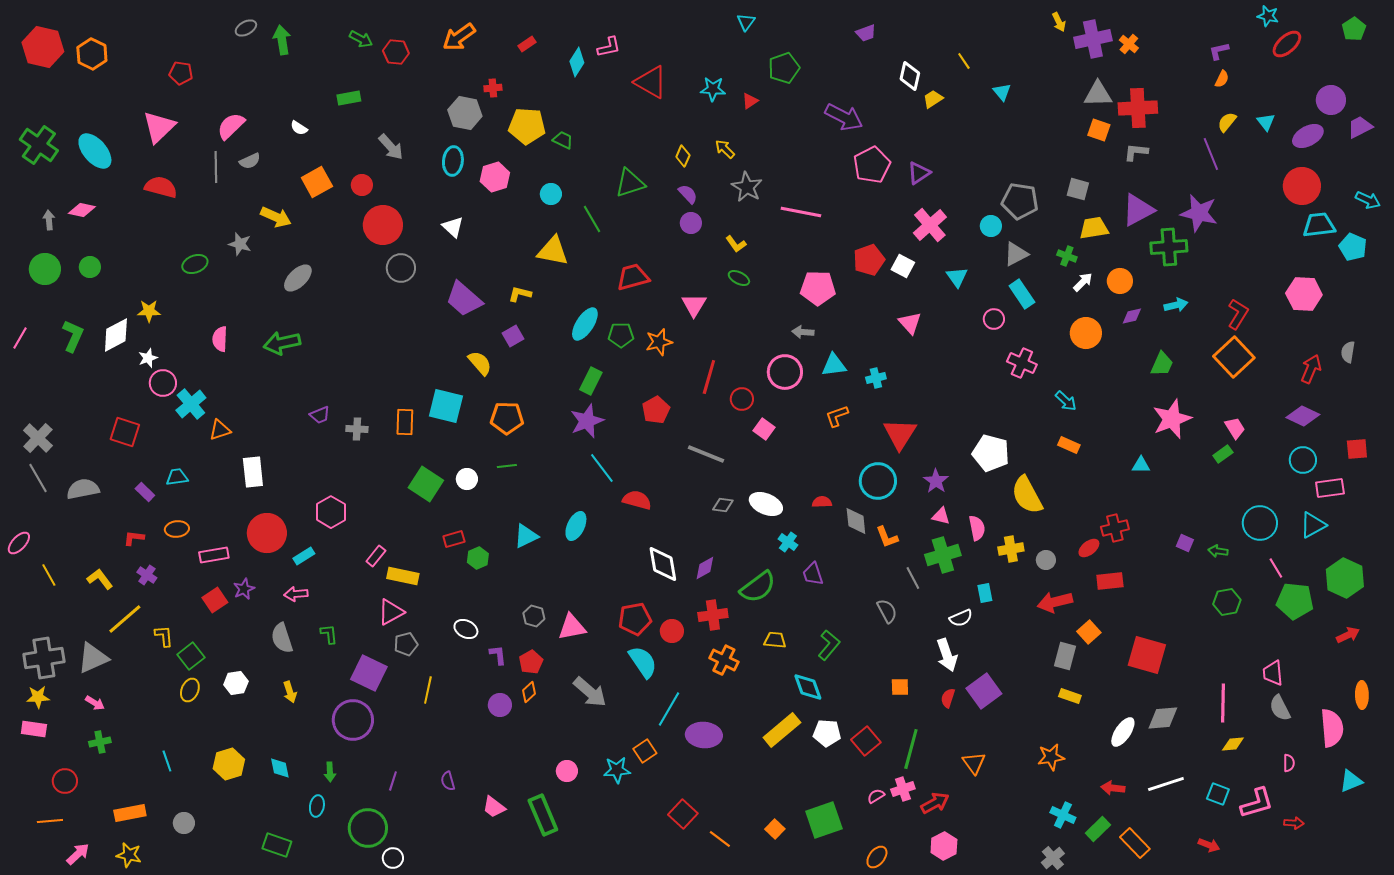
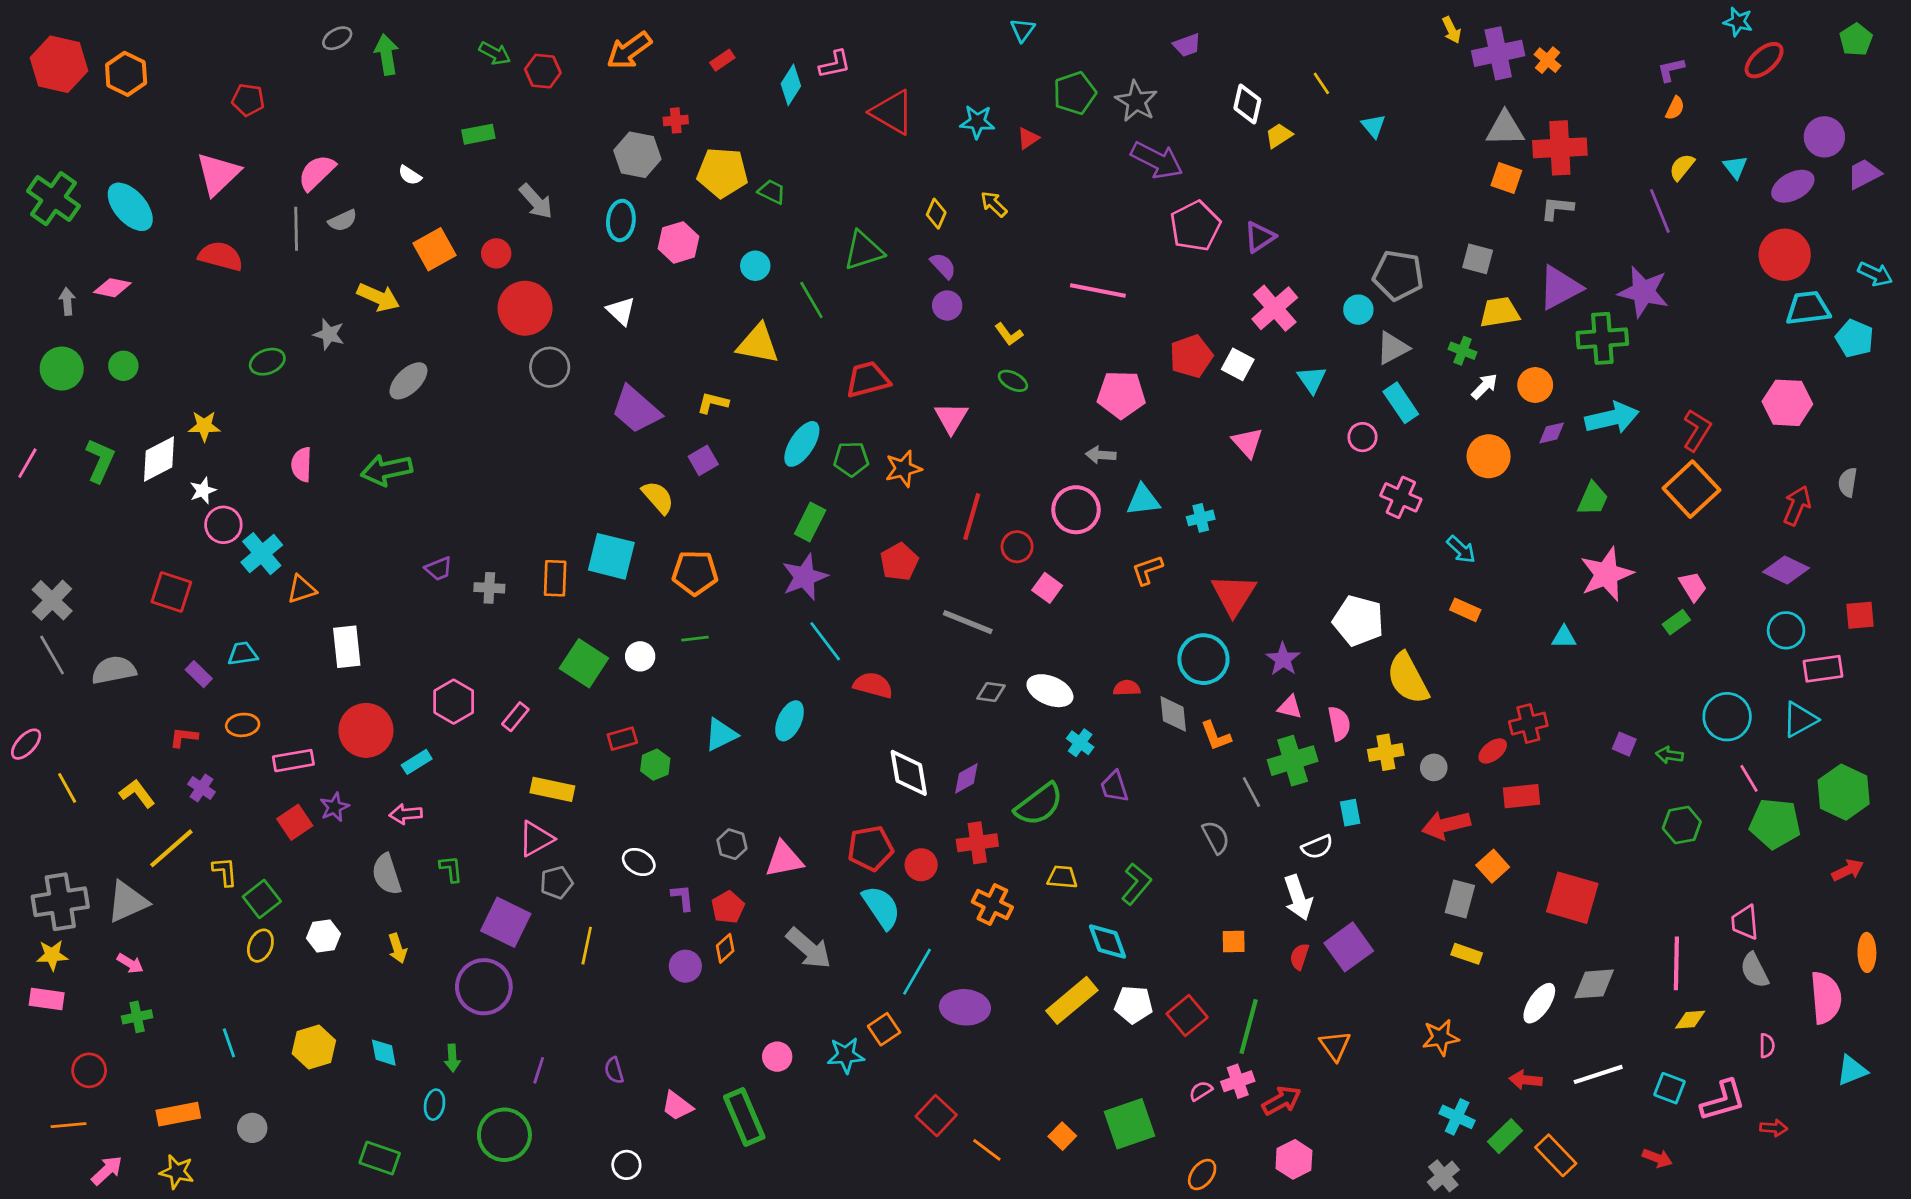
gray star: (747, 187) -> (1136, 101), moved
cyan arrow: (1176, 305) -> (1612, 418), size x1.6
pink rectangle: (376, 556) -> (515, 717), moved
white circle: (393, 858) -> (626, 1165), moved

